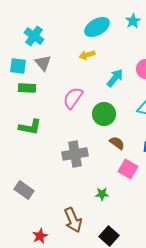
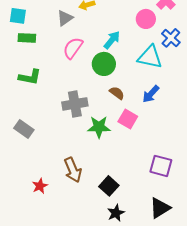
gray triangle: (43, 63) -> (65, 18), moved, turned 36
cyan arrow: (115, 78) -> (112, 40), moved
gray rectangle: (24, 190) -> (24, 129), moved
green star: (102, 194) -> (99, 127), moved, size x1.6

